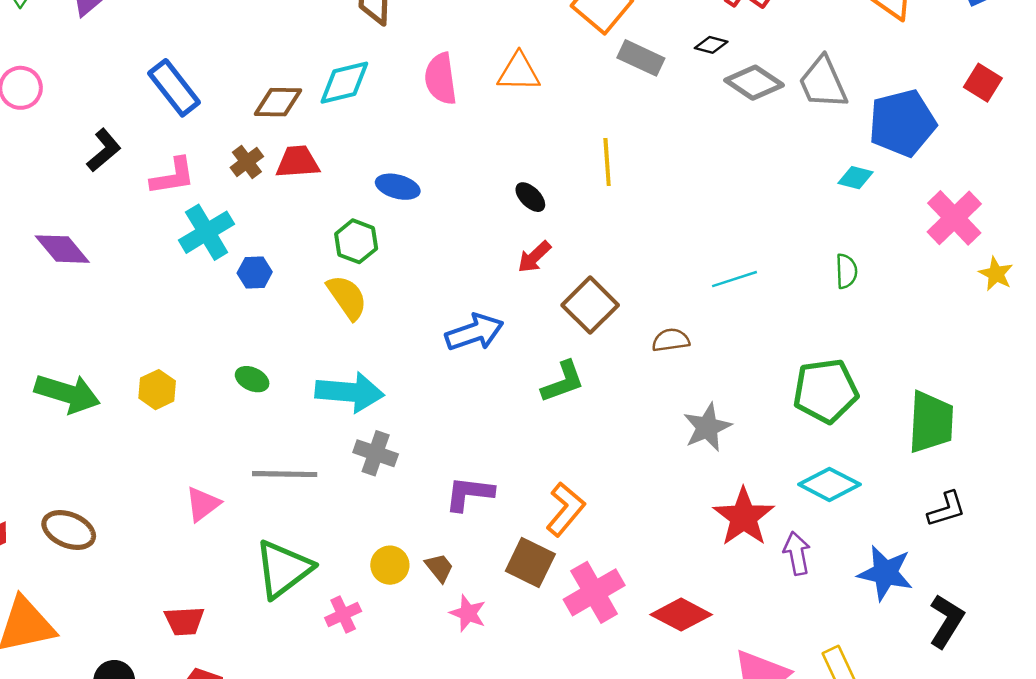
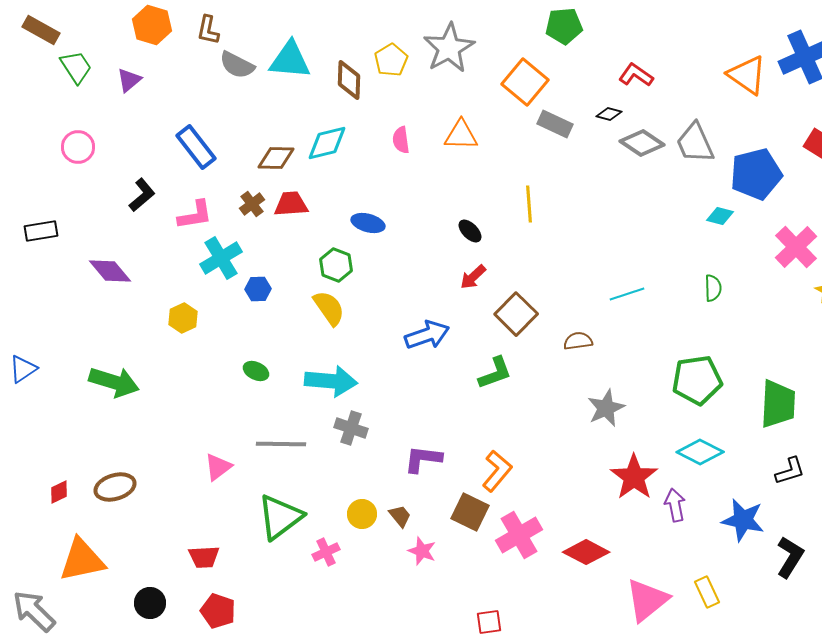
pink semicircle: (441, 79) -> (401, 140), size x0.7
yellow hexagon: (157, 390) -> (183, 318), moved
brown ellipse: (69, 530) -> (115, 487), turned -39

